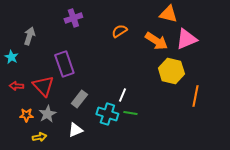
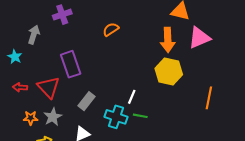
purple cross: (73, 18) -> (62, 15), moved
orange semicircle: (119, 31) -> (111, 29), moved
orange arrow: (156, 41) -> (168, 40), turned 55
yellow hexagon: (171, 71) -> (169, 72), moved

